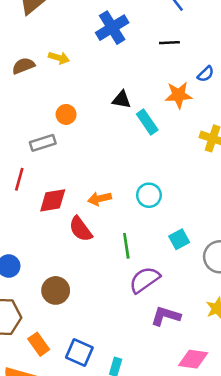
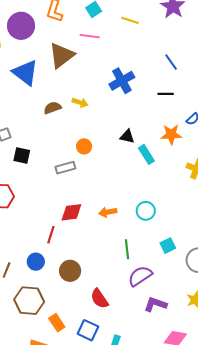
red line: (19, 179) -> (51, 235), moved
red semicircle: (81, 229) -> (99, 299), moved
brown circle: (56, 290) -> (70, 271), moved

